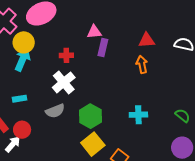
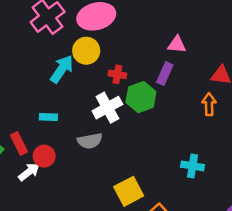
pink triangle: (94, 32) -> (177, 45), moved
yellow circle: (24, 42) -> (86, 51), moved
green hexagon: (90, 116) -> (141, 97), moved

